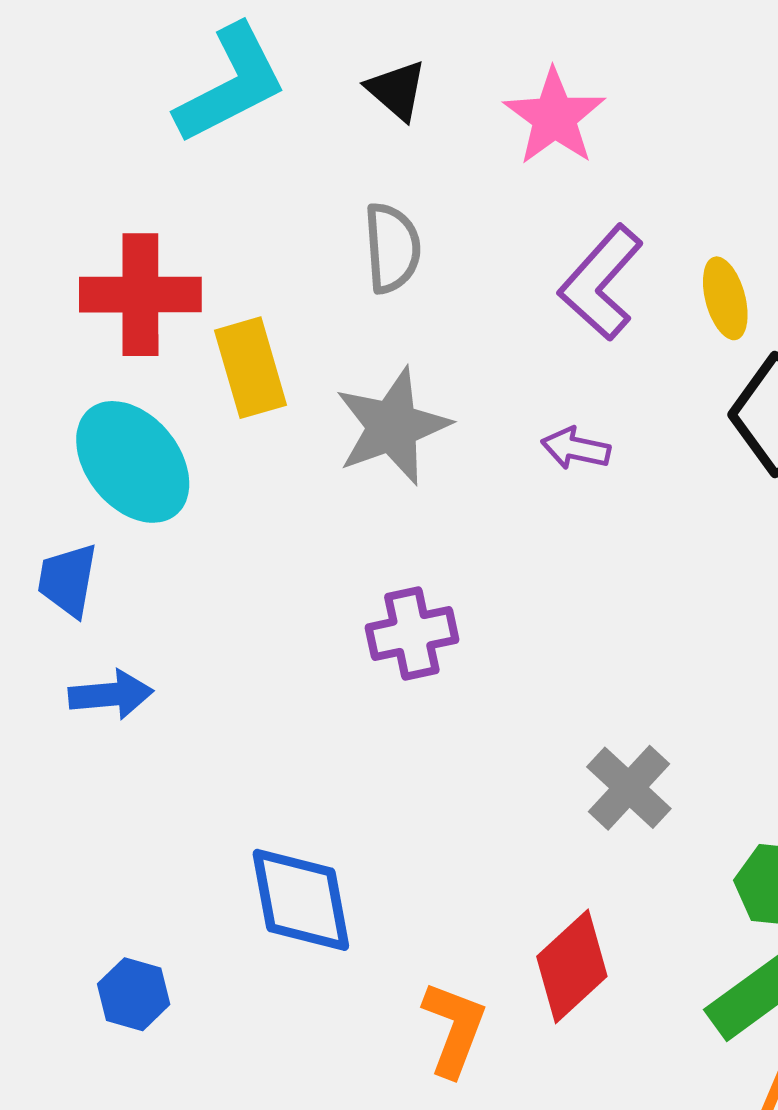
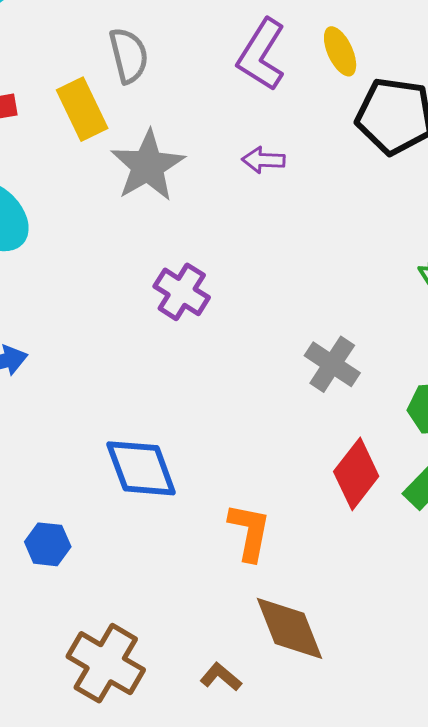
yellow rectangle: (250, 368) -> (82, 109), moved
purple cross: (412, 634) -> (182, 292), turned -36
red diamond: (572, 966) -> (356, 474), moved

